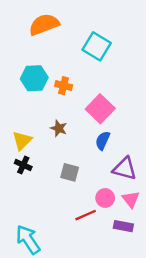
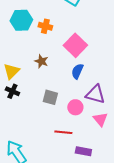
pink circle: (105, 198) -> (75, 107), moved
red line: (86, 215) -> (63, 132), turned 30
purple rectangle: (123, 226) -> (83, 151), moved

